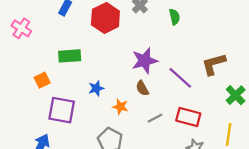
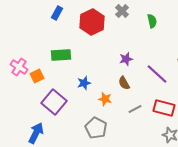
pink cross: (21, 28) -> (19, 67), moved
purple star: (145, 61) -> (126, 59), size x0.6
purple square: (62, 110) -> (54, 102), turned 30

